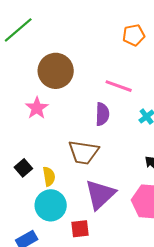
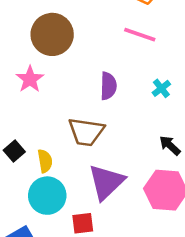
pink line: (119, 86) -> (140, 35), moved

